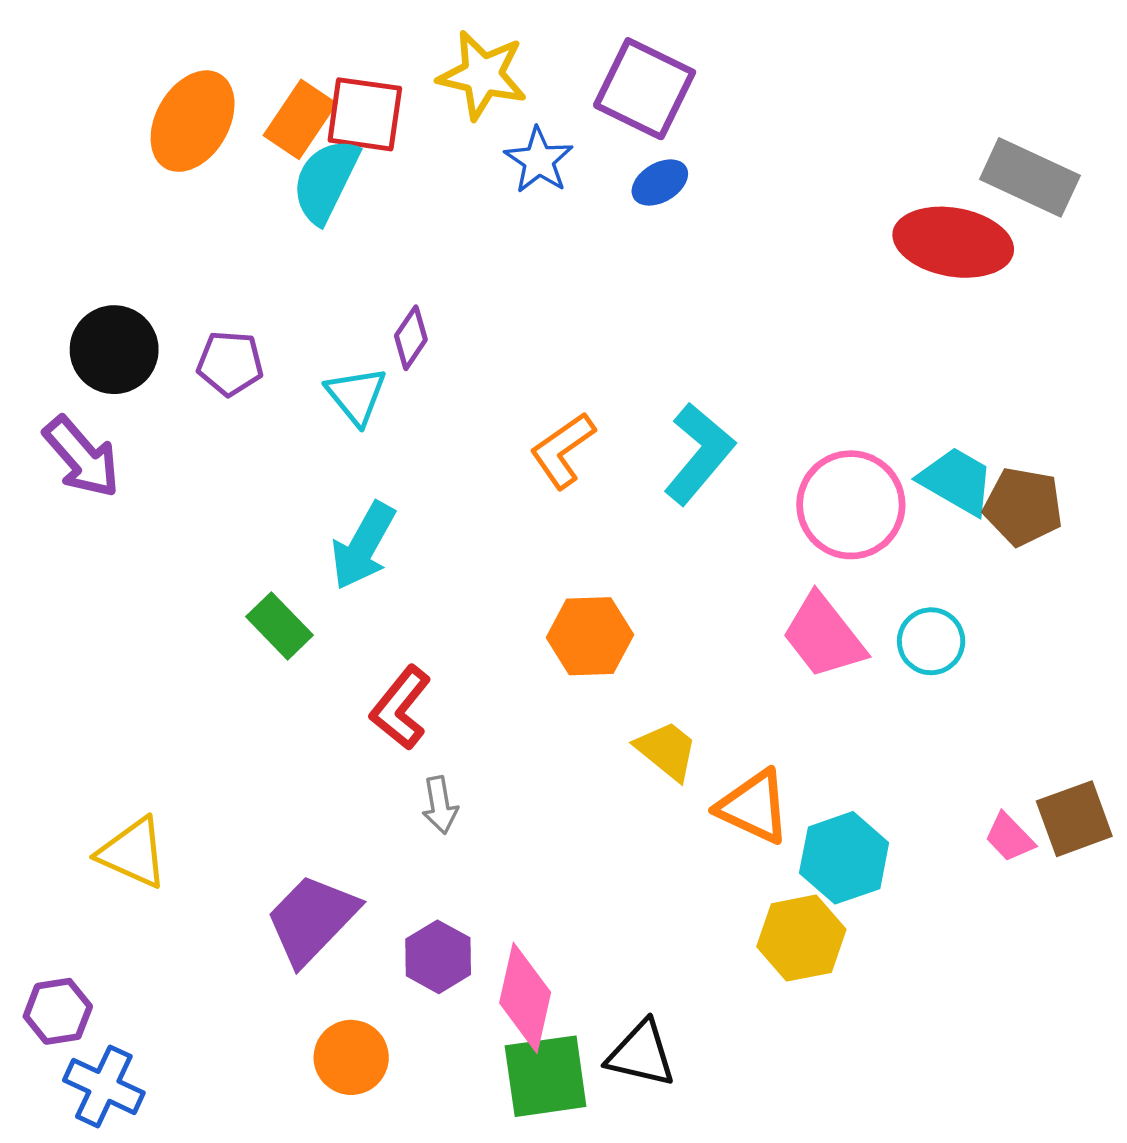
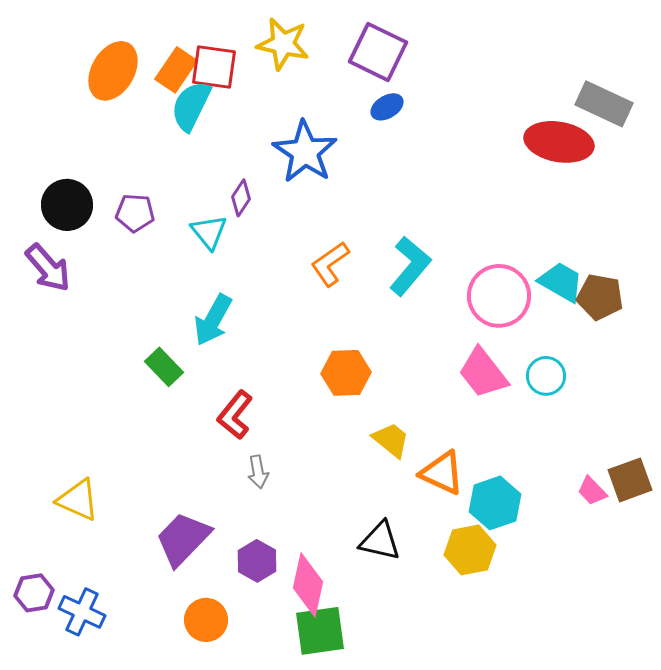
blue star: (539, 160) -> (305, 152), moved, size x1.6
black triangle: (641, 1054) -> (380, 541), moved
blue cross: (104, 1086) -> (82, 612), moved

